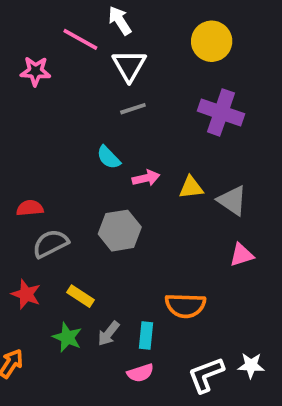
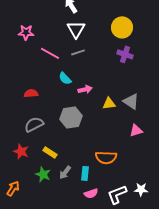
pink line: (80, 39) -> (50, 53), moved
yellow circle: (212, 41) -> (122, 27), moved
purple cross: (221, 112) -> (125, 54), size x0.7
yellow triangle: (191, 187) -> (109, 103), moved
red semicircle: (30, 208) -> (31, 93), moved
pink semicircle: (140, 373) -> (91, 193), moved

